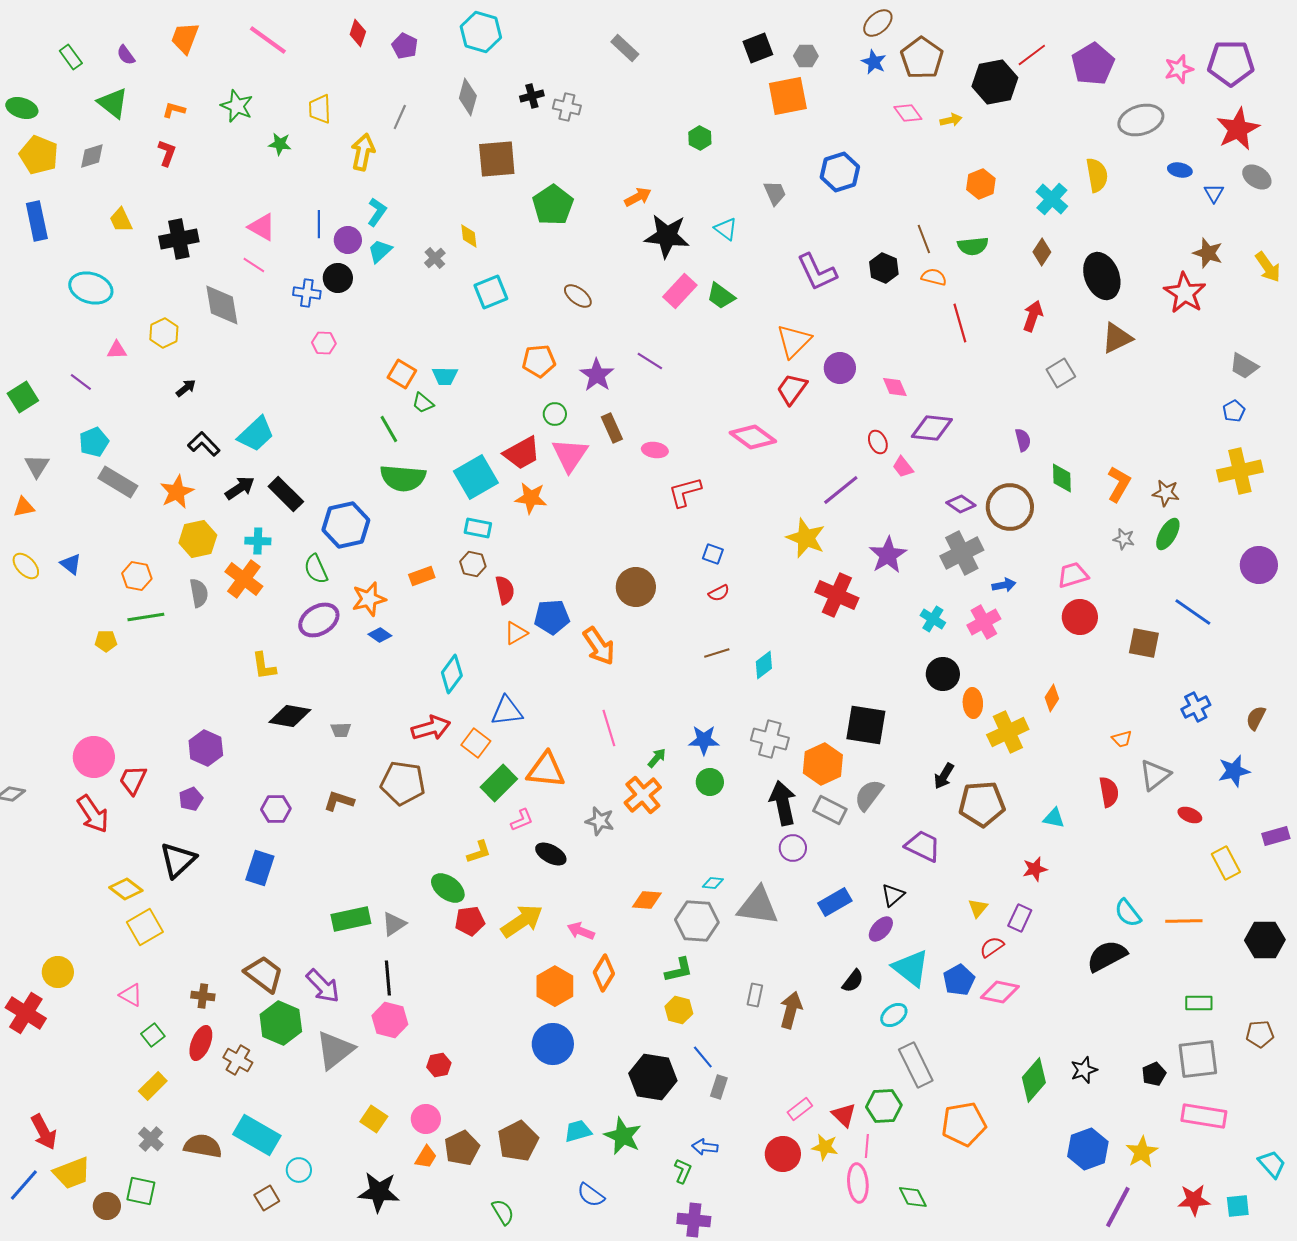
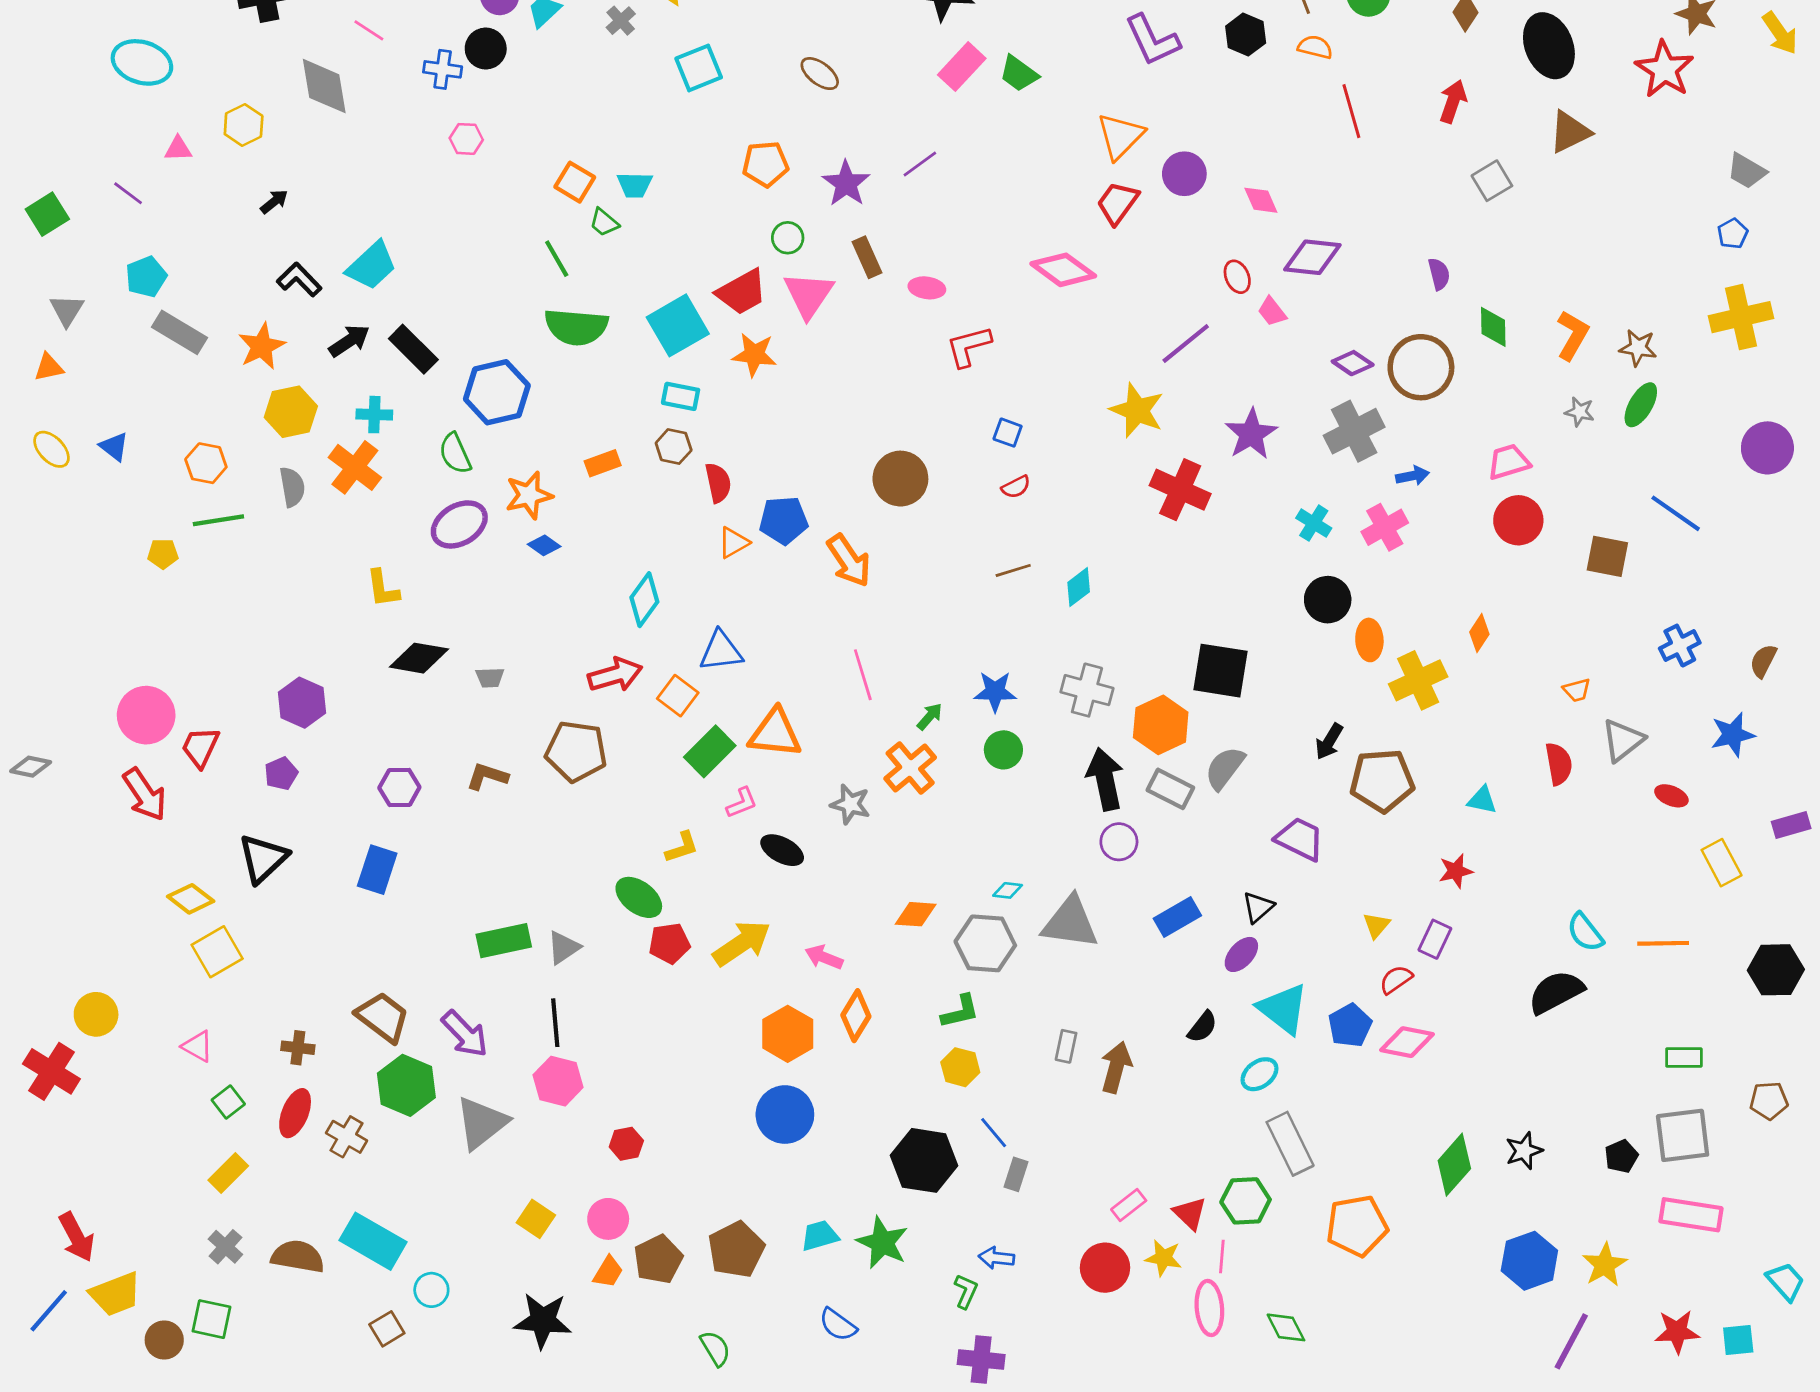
purple line: (650, 361) -> (920, 164), turned -68

